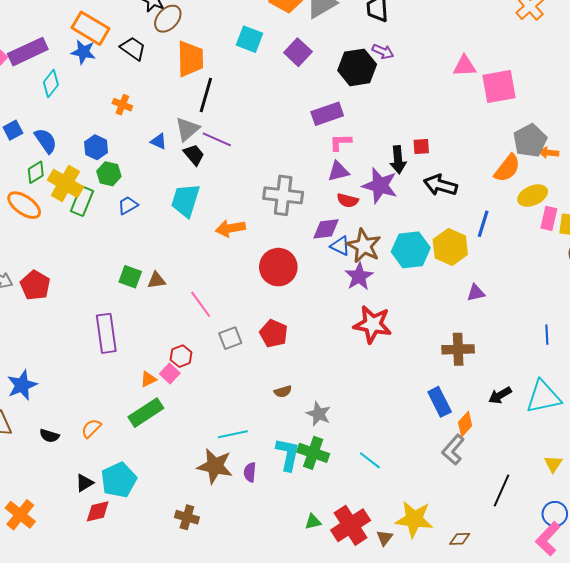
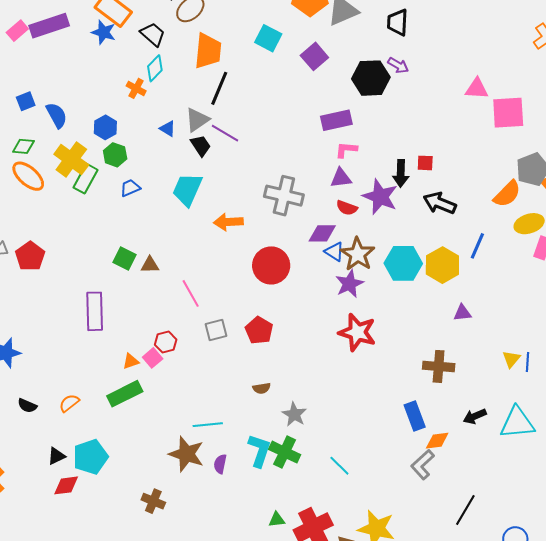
cyan diamond: (51, 83) -> (155, 68), moved
green diamond: (36, 172) -> (23, 146), moved, turned 30
orange diamond: (465, 424) -> (437, 441), turned 35
yellow triangle: (553, 464) -> (511, 359), moved

